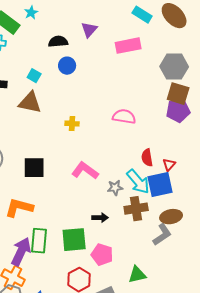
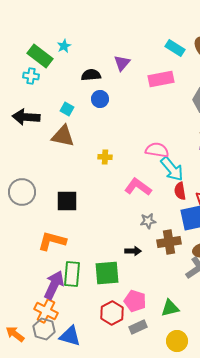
pink L-shape: (85, 171) -> (138, 187), moved
cyan arrow: (138, 182) -> (172, 169), moved
pink pentagon: (102, 255) -> (135, 301), moved

